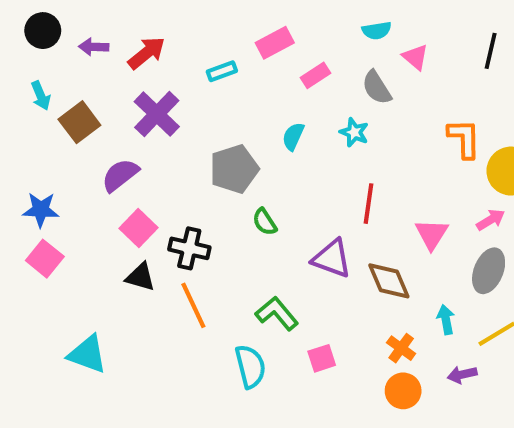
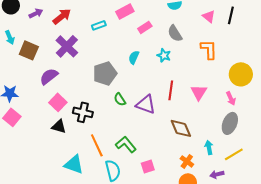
purple arrow: (94, 47) -> (36, 13), turned 152
pink triangle: (415, 57) -> (209, 16), moved
brown square: (79, 122) -> (29, 50), turned -30
orange L-shape: (464, 138) -> (209, 49), moved
pink arrow: (491, 220) -> (231, 98), turned 96
pink triangle: (432, 234) -> (199, 92), moved
purple triangle: (332, 259) -> (146, 104), moved
orange line: (193, 305) -> (97, 145), moved
cyan triangle: (88, 354) -> (74, 164), moved

